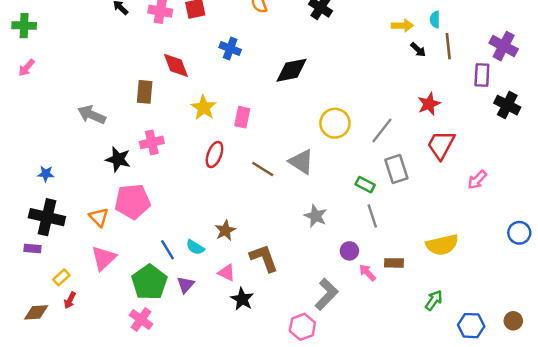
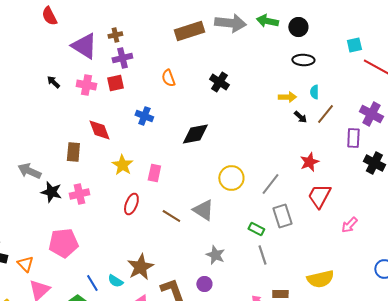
brown line: (448, 46) -> (325, 114), turned 45
black star: (118, 159) -> (51, 192), moved
orange triangle: (99, 217) -> (25, 264), moved
brown star: (225, 230) -> (140, 267), size x1.5
purple circle: (349, 251) -> (204, 284), moved

